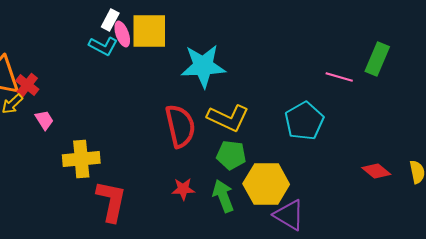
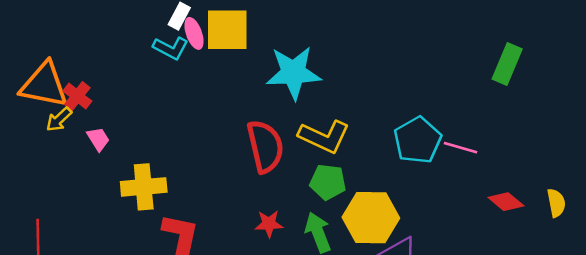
pink line: (339, 77) -> (460, 148), moved

